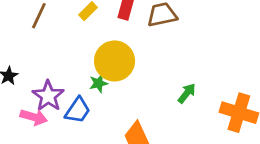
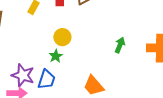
yellow circle: (115, 61) -> (62, 37), size x0.6

